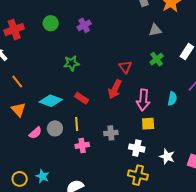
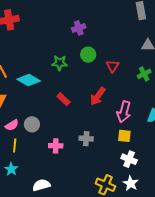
green circle: (51, 23) -> (88, 55), moved
red triangle: (125, 67) -> (113, 66), moved
cyan diamond: (51, 101) -> (29, 80), moved
yellow line: (77, 124) -> (15, 145), moved
white cross: (137, 148) -> (129, 159), moved
white star: (167, 157) -> (131, 183), moved

